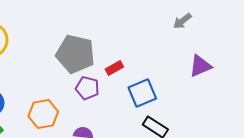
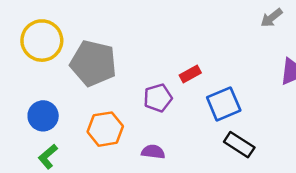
gray pentagon: (75, 54) -> (93, 63), moved
purple pentagon: (87, 88) -> (158, 98), turned -30

